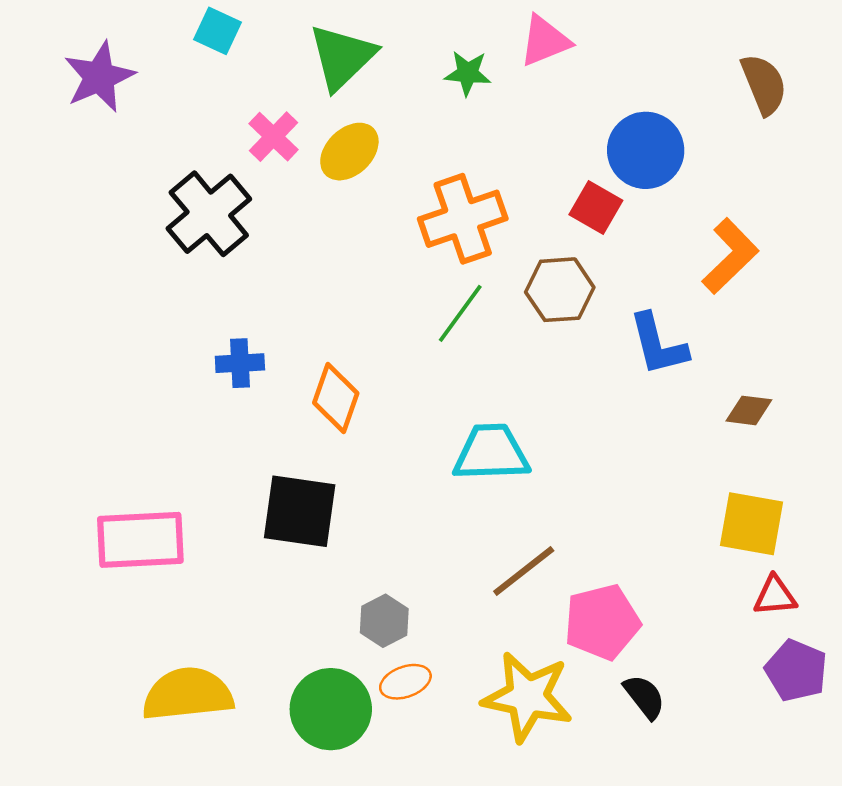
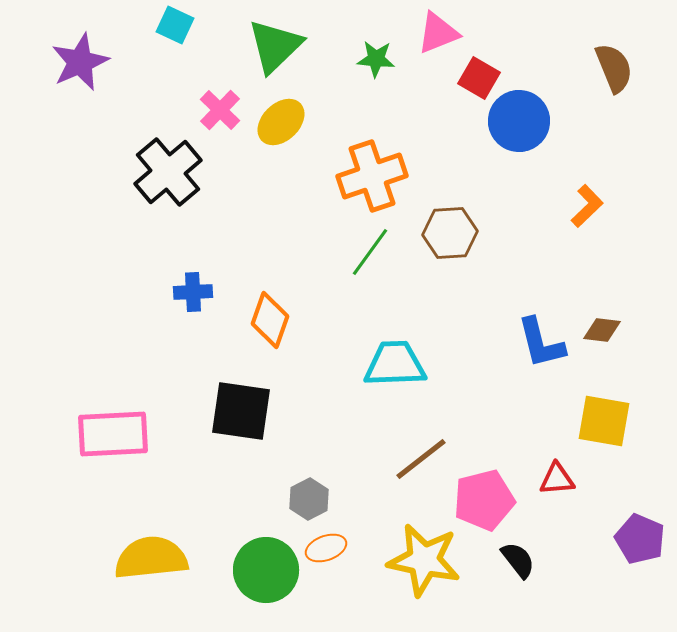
red square: (596, 208) -> (479, 78), moved
orange L-shape: (730, 256) -> (587, 206), size x0.7
blue L-shape: (658, 344) -> (541, 343), moved
red triangle: (775, 596) -> (557, 479), moved

